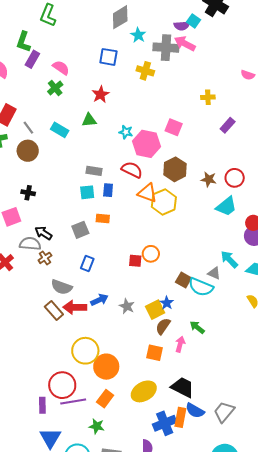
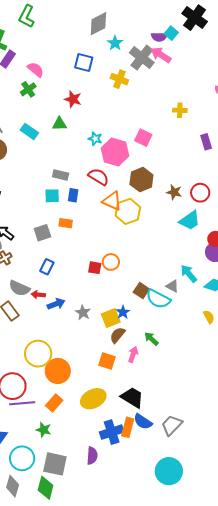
gray cross: (166, 48) -> (142, 58), turned 30
red star: (101, 94) -> (73, 99), turned -30
purple rectangle: (228, 125) -> (206, 142), moved, turned -63
red arrow: (75, 307) -> (38, 295), moved, size x0.6

